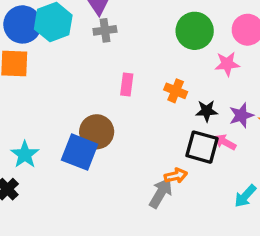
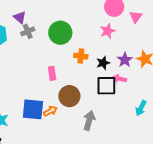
green circle: (195, 31) -> (60, 33), moved
pink rectangle: (127, 84) -> (52, 73), moved
brown circle: (97, 132) -> (69, 96), moved
orange arrow: (176, 176) -> (50, 111), moved

